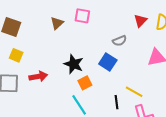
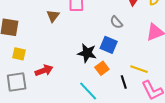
gray semicircle: (120, 41) -> (116, 22), turned 80
black star: (74, 64) -> (87, 53), moved
orange square: (85, 83) -> (102, 68), moved

